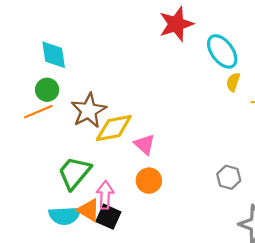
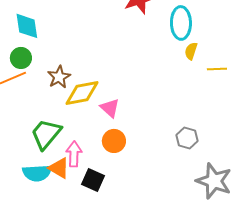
cyan ellipse: (222, 51) -> (181, 23), turned 36
brown star: (89, 111) -> (59, 77), size x0.7
black square: (108, 217) -> (93, 180), moved

